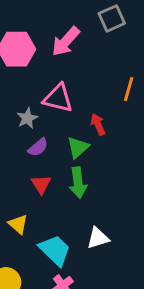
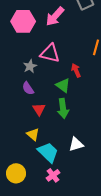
purple semicircle: (38, 147) -> (28, 88), moved, turned 96
green triangle: (78, 147) -> (63, 85), turned -42
yellow triangle: (18, 224) -> (33, 134), moved

